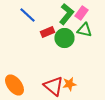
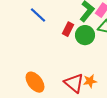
blue line: (27, 15) -> (38, 15), moved
red rectangle: (47, 32) -> (68, 29), turned -40

